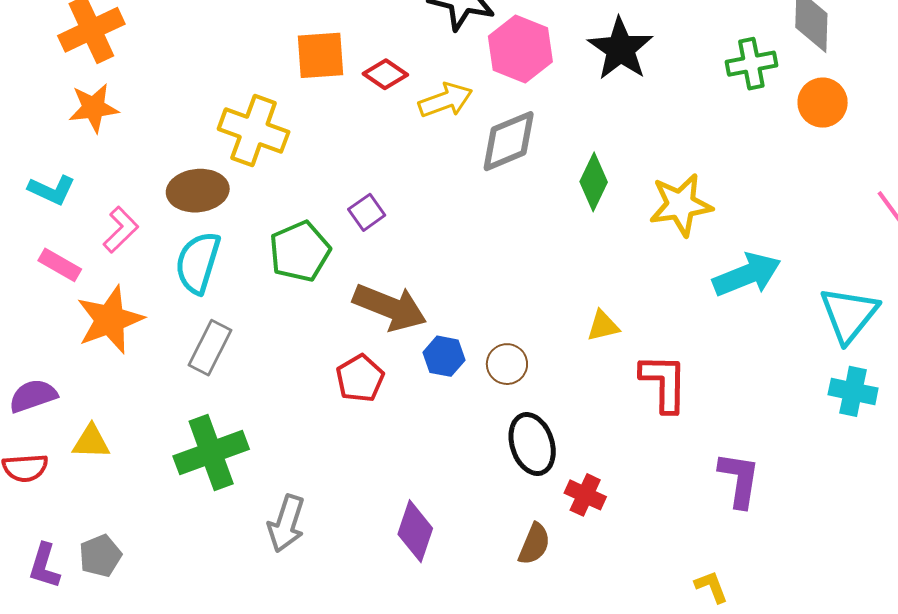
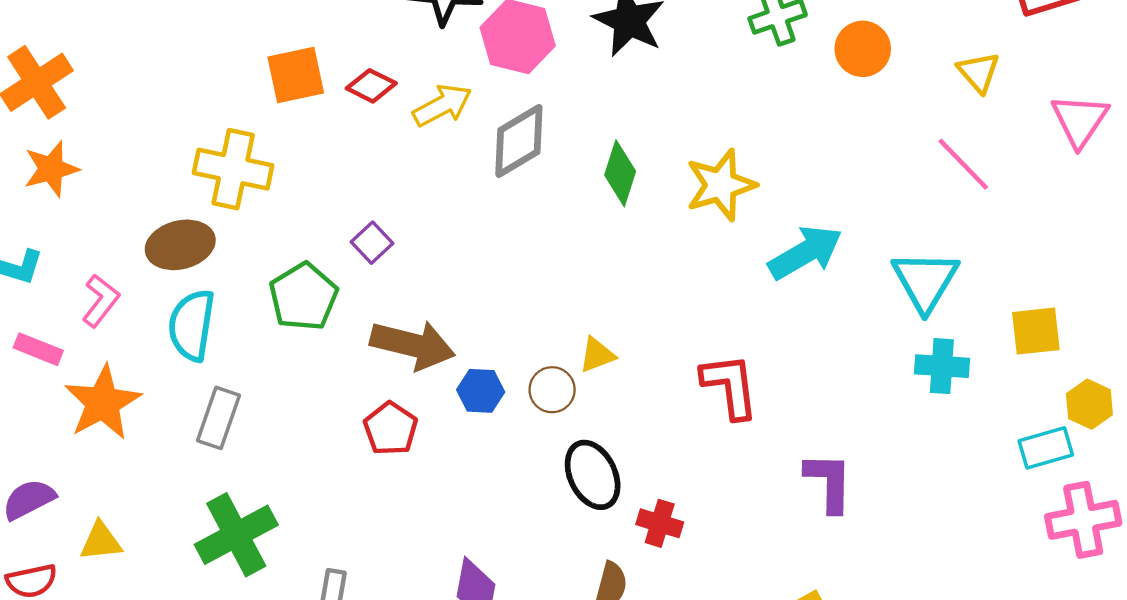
yellow triangle: (603, 326) -> (597, 355), moved

